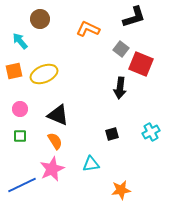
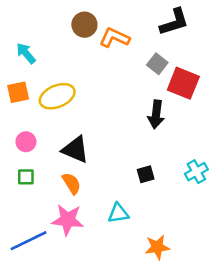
brown circle: (40, 19) -> (84, 25), moved
pink star: (52, 169) -> (68, 220), turned 30

